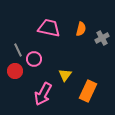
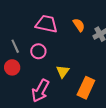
orange semicircle: (81, 29) -> (79, 25), turned -48
pink circle: (34, 59) -> (38, 51), moved

